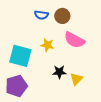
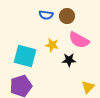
black star: (59, 72) -> (69, 60), moved
yellow triangle: (76, 79) -> (88, 87), moved

